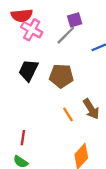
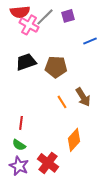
gray line: (66, 35) -> (45, 17), moved
black trapezoid: (28, 70) -> (26, 62), turned 45

